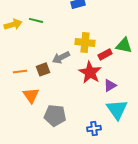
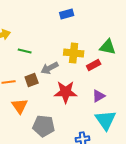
green line: (36, 20) -> (25, 51), moved
green triangle: (124, 45) -> (108, 47), moved
red star: (90, 72) -> (66, 92), moved, turned -30

